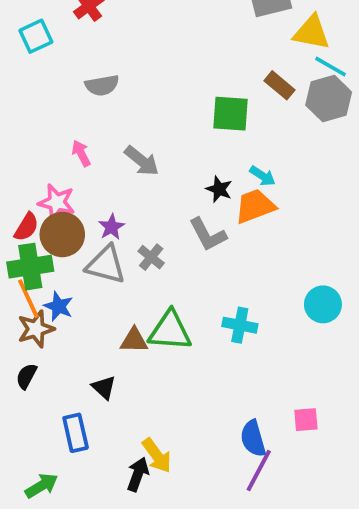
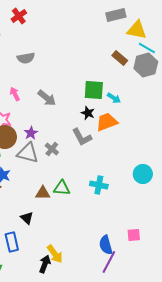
green square: (230, 114) -> (94, 90), moved
cyan arrow: (263, 176) -> (114, 98), moved
green triangle: (170, 331) -> (62, 188), size x0.7

